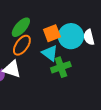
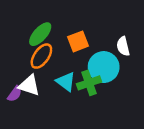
cyan circle: (71, 36) -> (104, 67), moved
cyan triangle: (50, 53) -> (66, 82), moved

